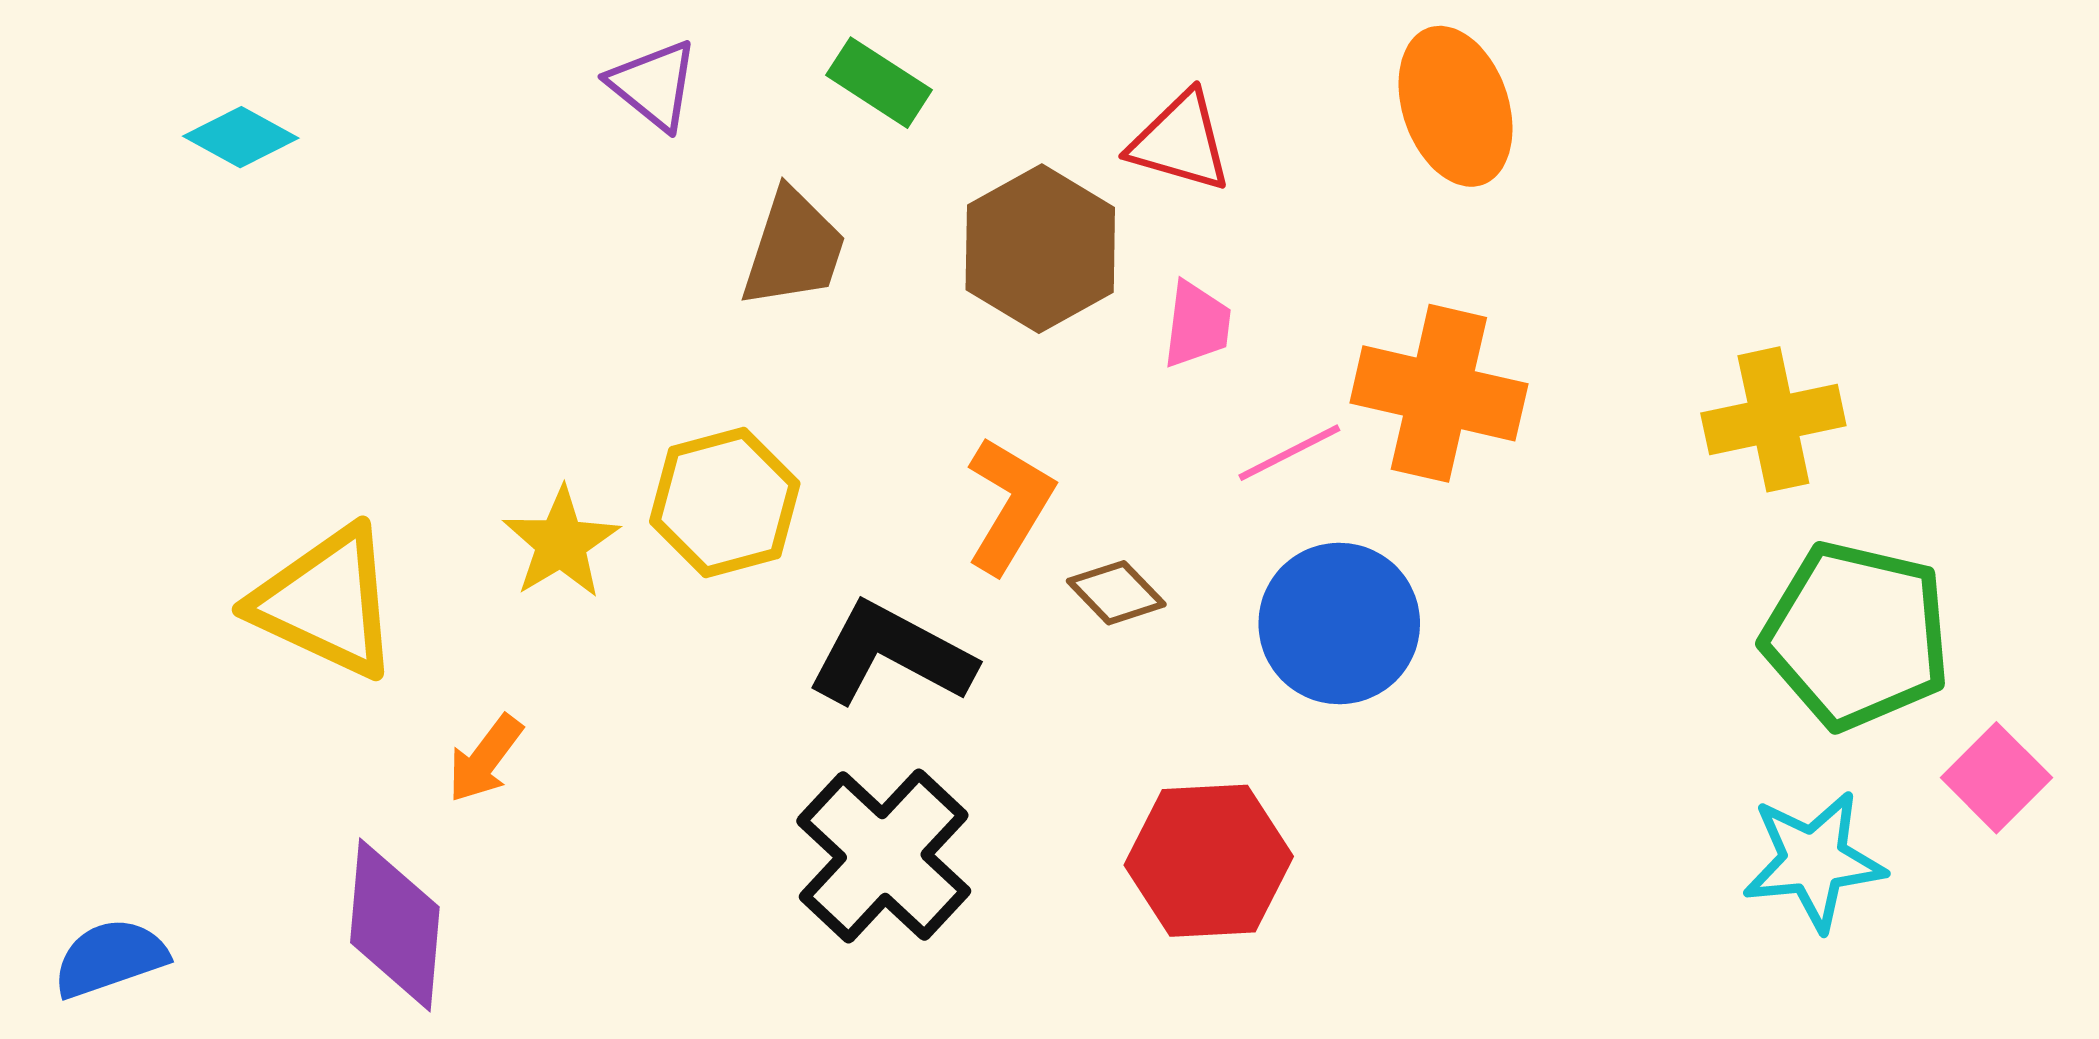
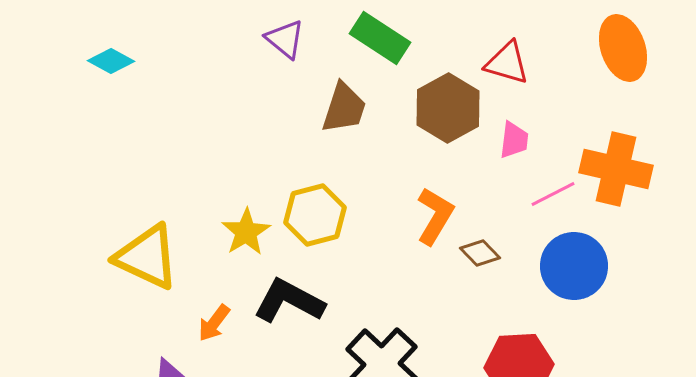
green rectangle: (879, 83) -> (380, 38), size x1.4
black L-shape: (891, 654) -> (289, 301), moved

